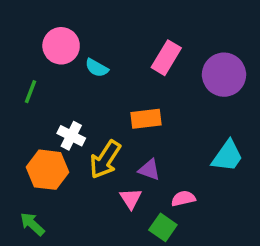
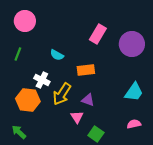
pink circle: (61, 46) -> (25, 21), moved
cyan semicircle: (97, 68) -> (57, 55), moved
pink semicircle: (183, 199) -> (134, 124), moved

